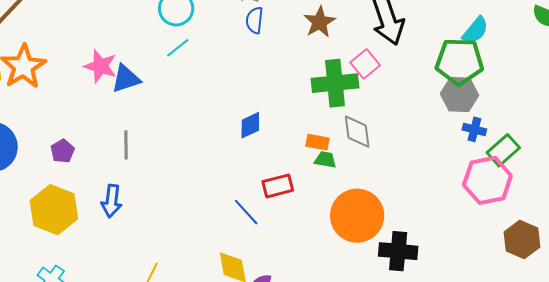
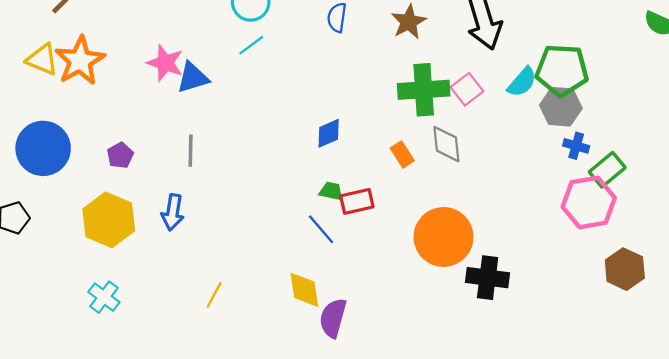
cyan semicircle: (475, 30) -> (522, 82), moved
pink square: (365, 64) -> (467, 89), moved
orange rectangle: (317, 142) -> (402, 154), turned 45
green trapezoid: (325, 160) -> (331, 191), moved

